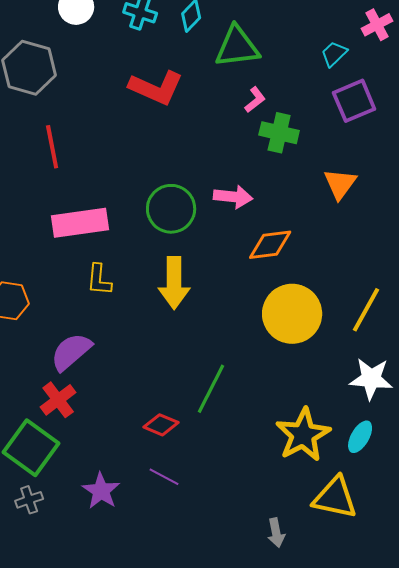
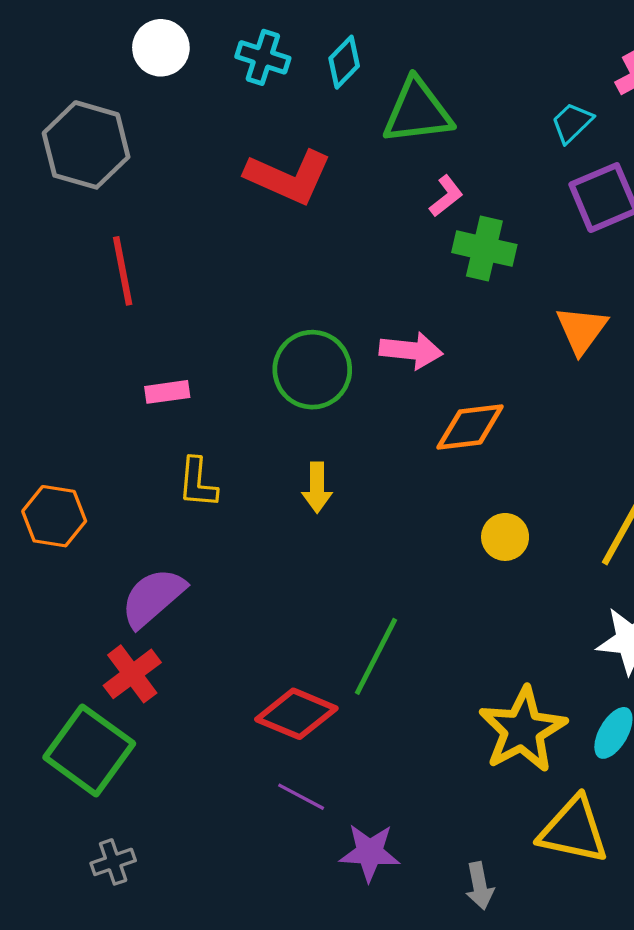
pink rectangle: (80, 223) -> (167, 392), size x0.5
yellow arrow: (174, 283) -> (317, 488), size x0.6
yellow circle: (292, 314) -> (505, 537), size x0.5
red diamond: (161, 425) -> (296, 714), size x1.4
purple star: (101, 491) -> (370, 852), moved, turned -30
gray cross: (29, 500) -> (113, 862), moved

